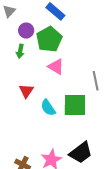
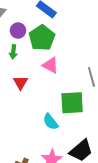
red triangle: (26, 91) -> (20, 83), moved
cyan semicircle: (48, 108) -> (51, 122), moved

